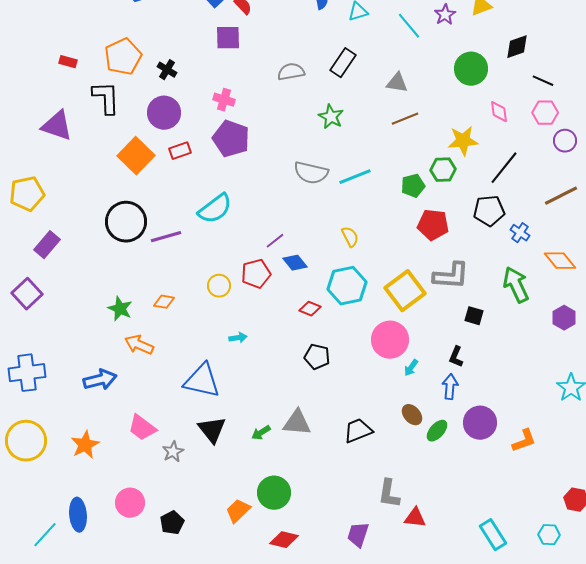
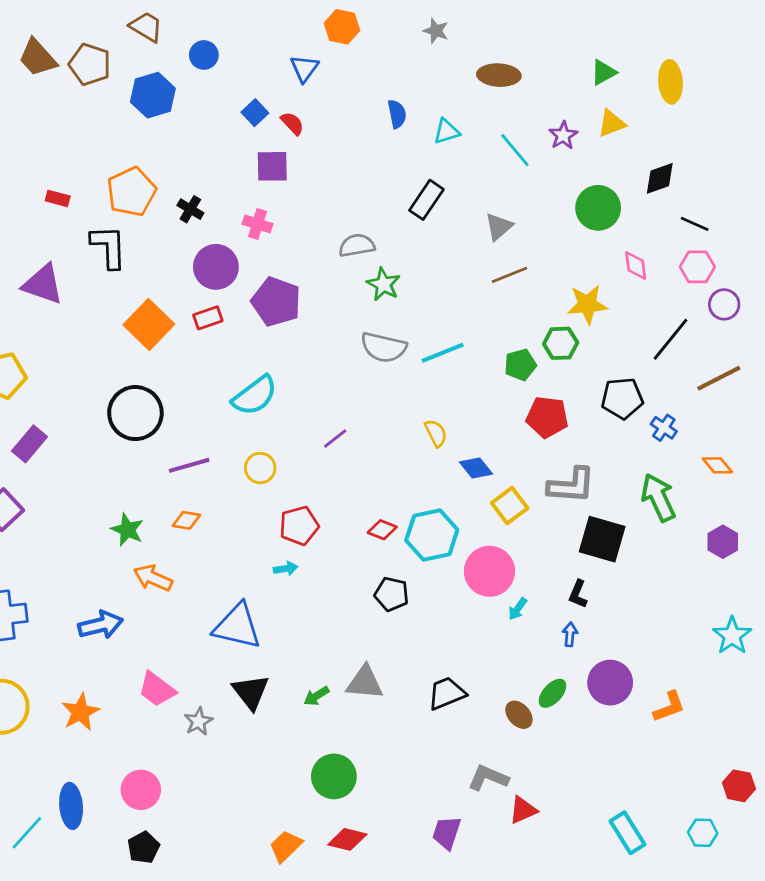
gray semicircle: (291, 72) -> (357, 245), moved
gray triangle: (397, 83) -> (499, 227), turned -50
pink cross: (224, 100) -> (257, 224), moved
purple circle: (164, 113) -> (216, 267), moved
green star: (331, 117) -> (384, 284), moved
black line: (504, 168) -> (671, 339), moved
purple line: (166, 237) -> (189, 465), moved
orange diamond: (560, 261) -> (717, 465), size x0.7
blue diamond: (295, 263) -> (476, 468), moved
red pentagon: (256, 274) -> (299, 526), moved
yellow circle: (219, 286) -> (260, 468), moved
cyan hexagon: (347, 286) -> (432, 535), moved
yellow square: (405, 291) -> (510, 506), size x0.7
black square: (474, 316) -> (602, 539), size x1.8
blue arrow: (450, 387) -> (570, 634), size x0.7
brown ellipse: (412, 415) -> (519, 715), moved
gray L-shape: (389, 494) -> (488, 778), turned 104
orange trapezoid: (238, 511) -> (286, 846), moved
red triangle: (415, 518) -> (523, 810), turned -30
black pentagon: (172, 523) -> (143, 848), moved

